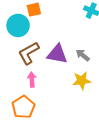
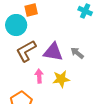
pink arrow: (32, 80) -> (39, 76), moved
yellow star: (82, 81) -> (61, 79), moved

